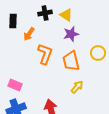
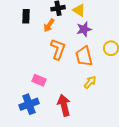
orange arrow: (29, 34) -> (49, 25), moved
pink rectangle: (15, 85) -> (39, 80), moved

